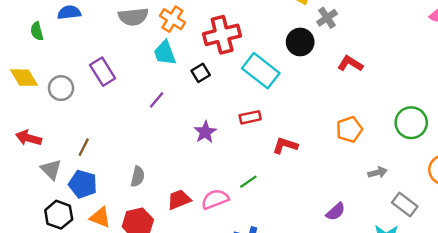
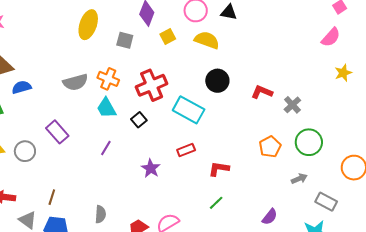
gray cross: (327, 18) -> (292, 105), moved
green circle: (411, 123) -> (309, 142), moved
green line: (248, 182) -> (216, 203), moved

